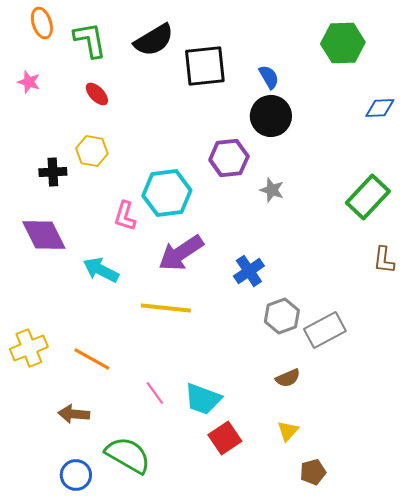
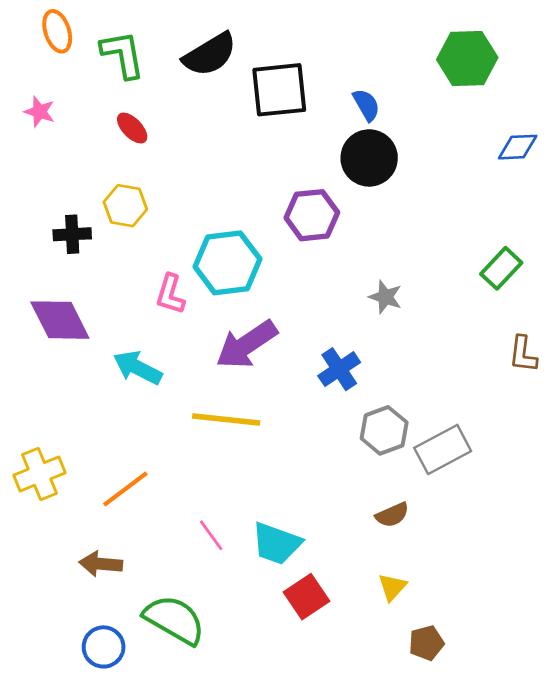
gray star: (272, 190) -> (385, 297), moved
green rectangle: (368, 197) -> (501, 268), size x0.7
orange line: (92, 359) -> (125, 489), turned -66

